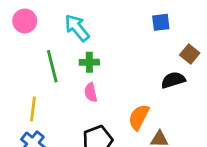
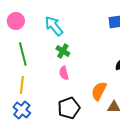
green cross: (89, 62) -> (63, 51), turned 32
green line: (52, 66) -> (23, 54), moved

